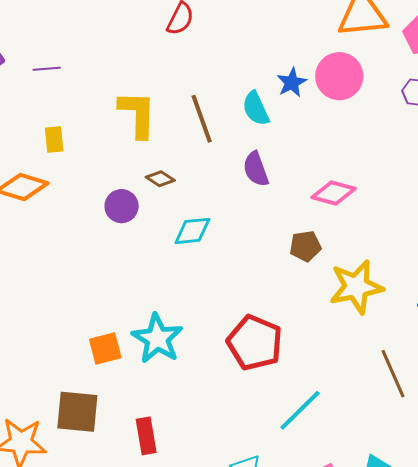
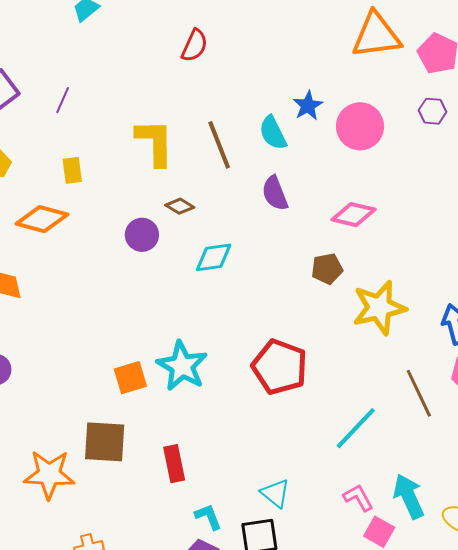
purple line: (47, 69) -> (63, 100), turned -60
pink circle: (339, 76) -> (360, 126), moved
cyan line: (300, 410) -> (356, 428), moved

